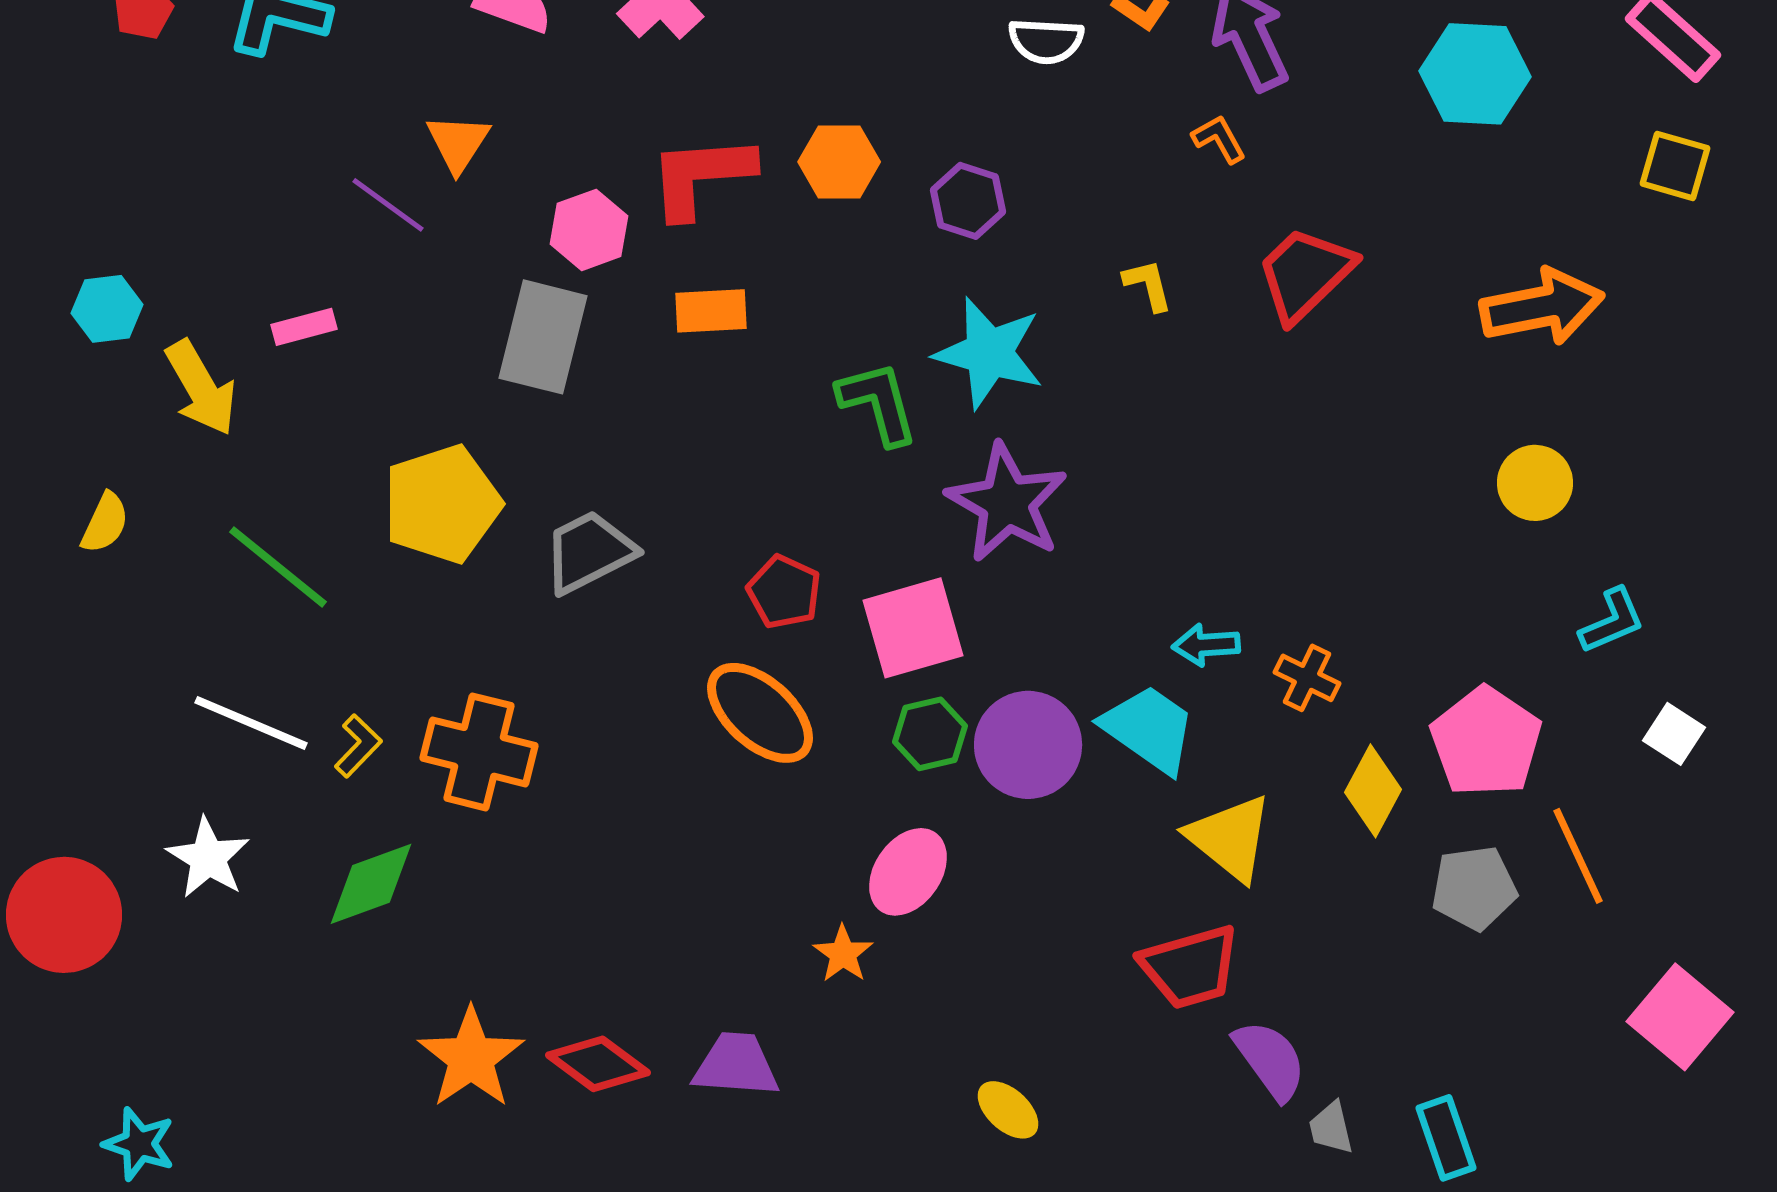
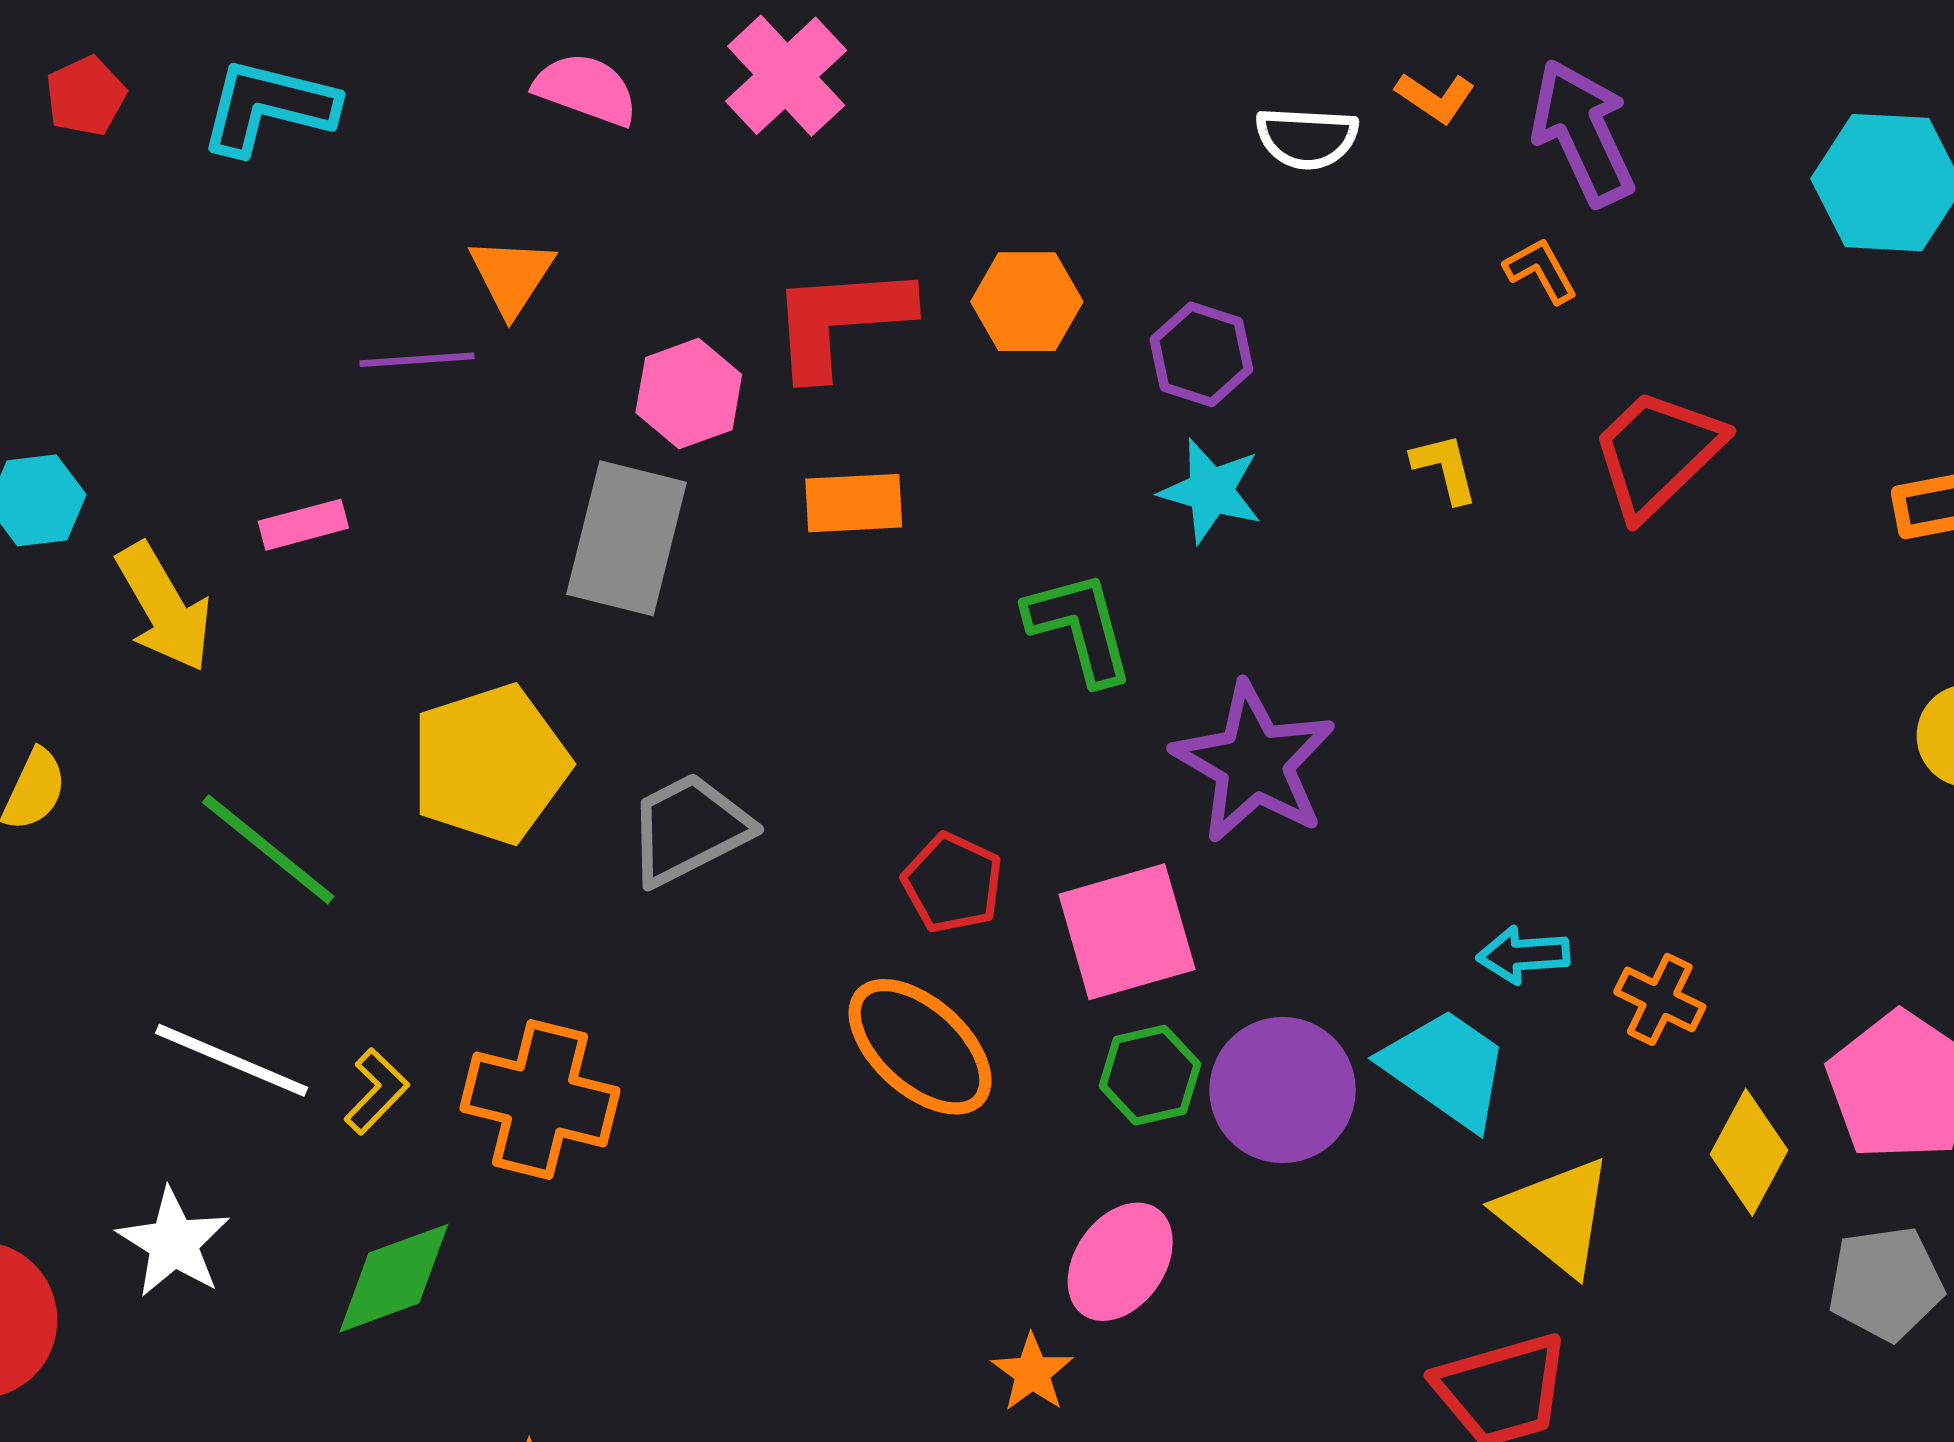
purple line: (388, 205) -> (417, 360), turned -40
cyan star: (989, 353) -> (1211, 491), moved, size x0.7

